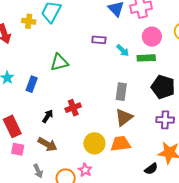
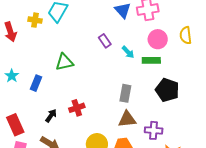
purple rectangle: (99, 40) -> (105, 41), turned 48
brown triangle: (124, 117) -> (127, 119), turned 30
purple cross: (165, 120) -> (154, 130), moved

